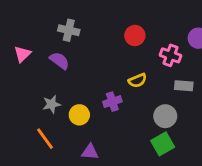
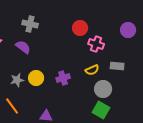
pink cross: (171, 55) -> (96, 44), moved
yellow semicircle: (137, 80) -> (92, 70), moved
yellow circle: (79, 115) -> (36, 78), moved
green square: (163, 144) -> (101, 110), turned -30

